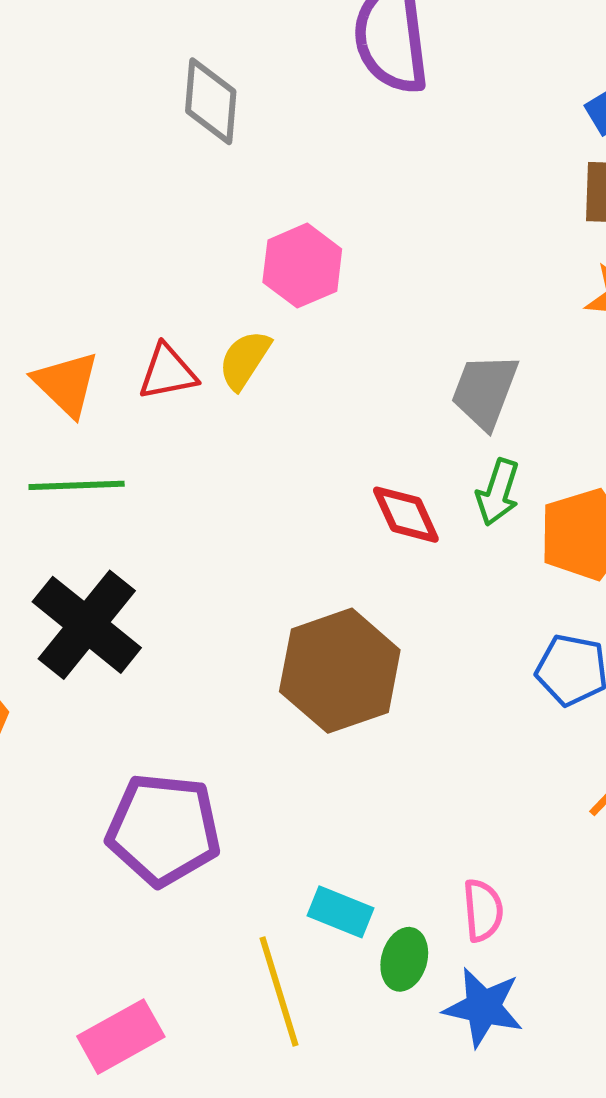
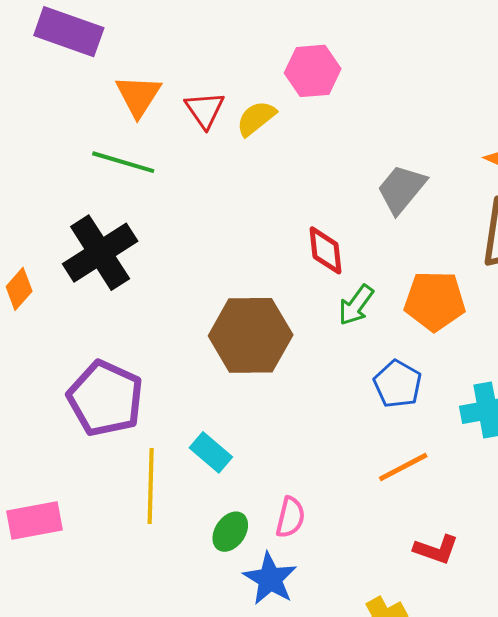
red triangle: (168, 372) -> (205, 110), turned 48
green arrow: (498, 492) -> (356, 305), moved
cyan rectangle: (341, 912) -> (211, 452), moved
yellow line: (279, 991) -> (151, 486), moved

